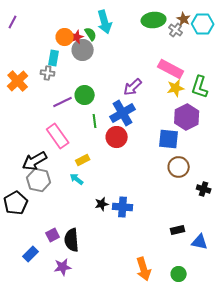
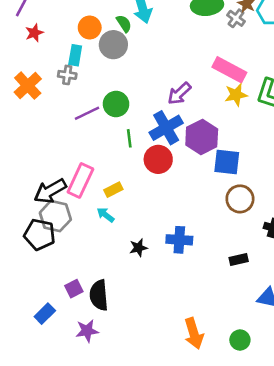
red star: (77, 37) -> (34, 33), moved
purple hexagon: (187, 117) -> (202, 137), moved
pink rectangle: (58, 136) -> (80, 180), moved, turned 60
black pentagon: (16, 203) -> (40, 235), moved, turned -30
blue cross: (123, 207) -> (179, 240), moved
black rectangle: (178, 230) -> (239, 260), moved

